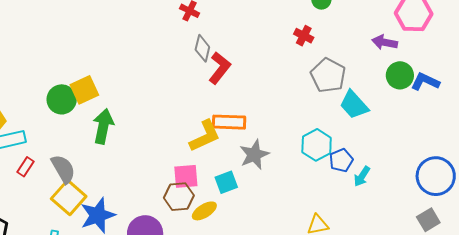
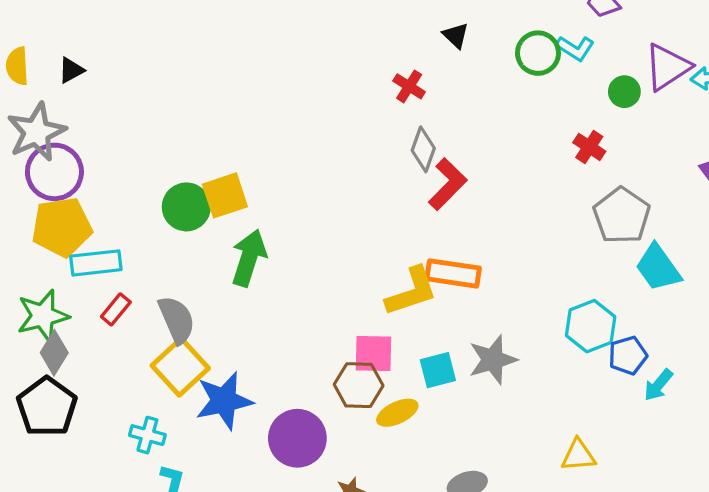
gray star: (254, 155) -> (493, 360), moved

